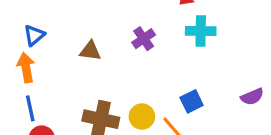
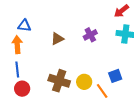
blue triangle: (34, 35) -> (24, 26), turned 40
brown triangle: (90, 51) -> (57, 39), turned -40

